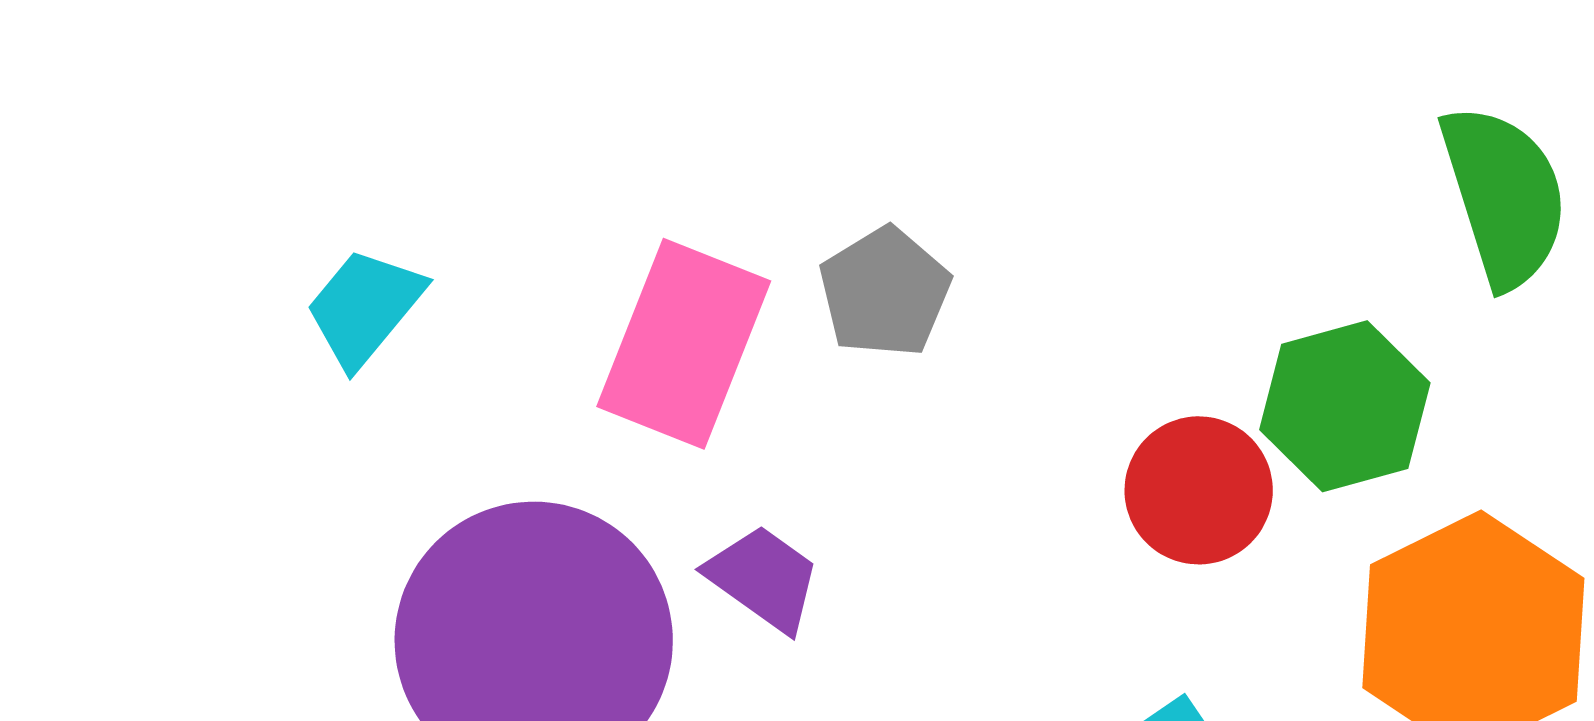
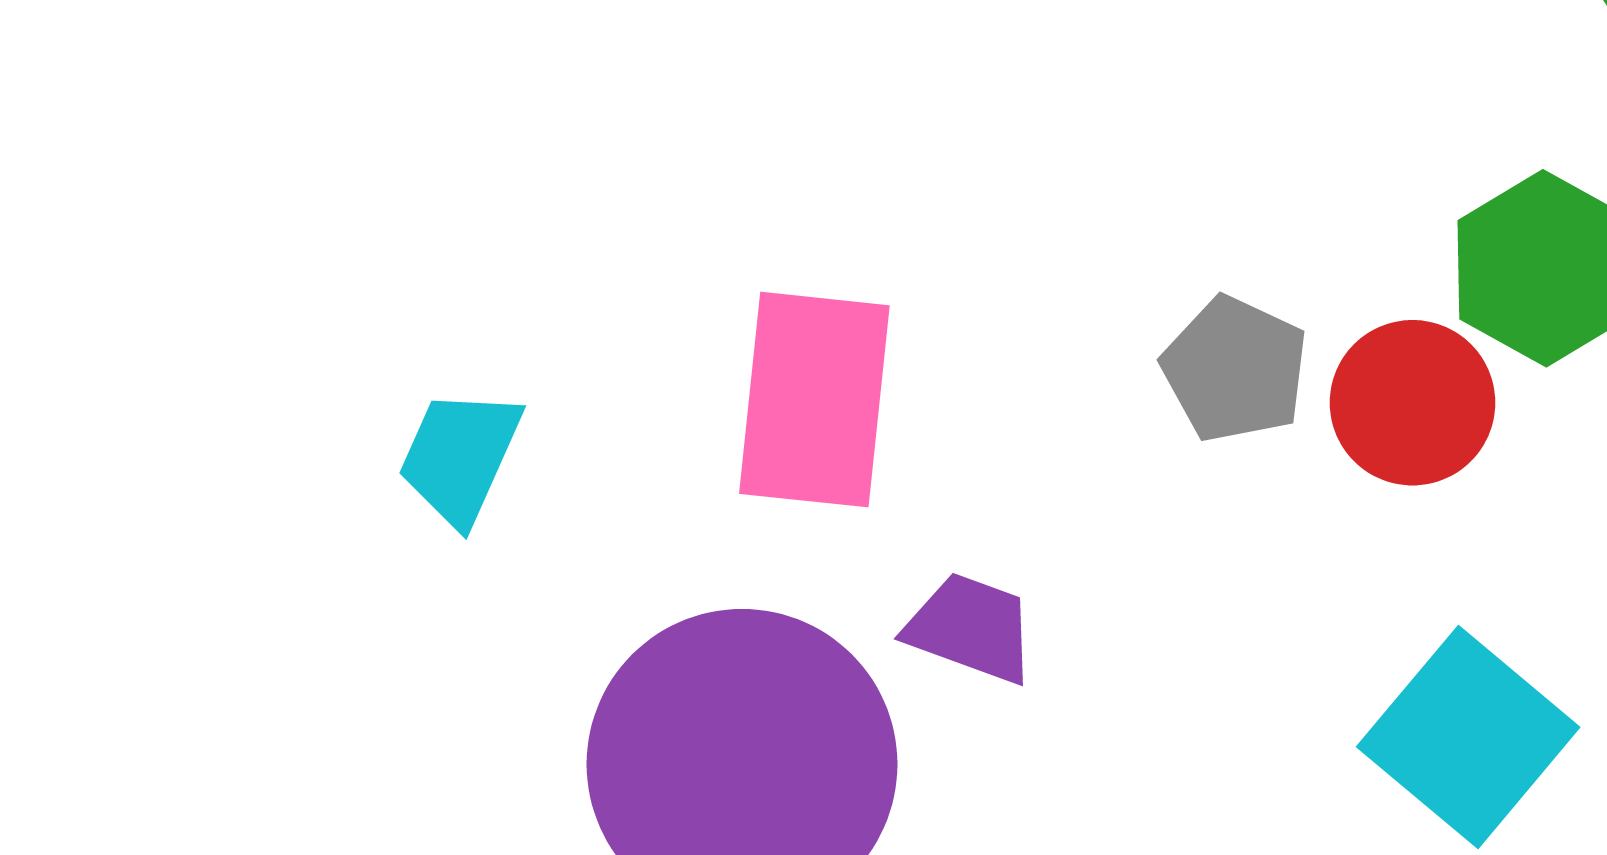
gray pentagon: (885, 292) -> (1235, 369), moved

